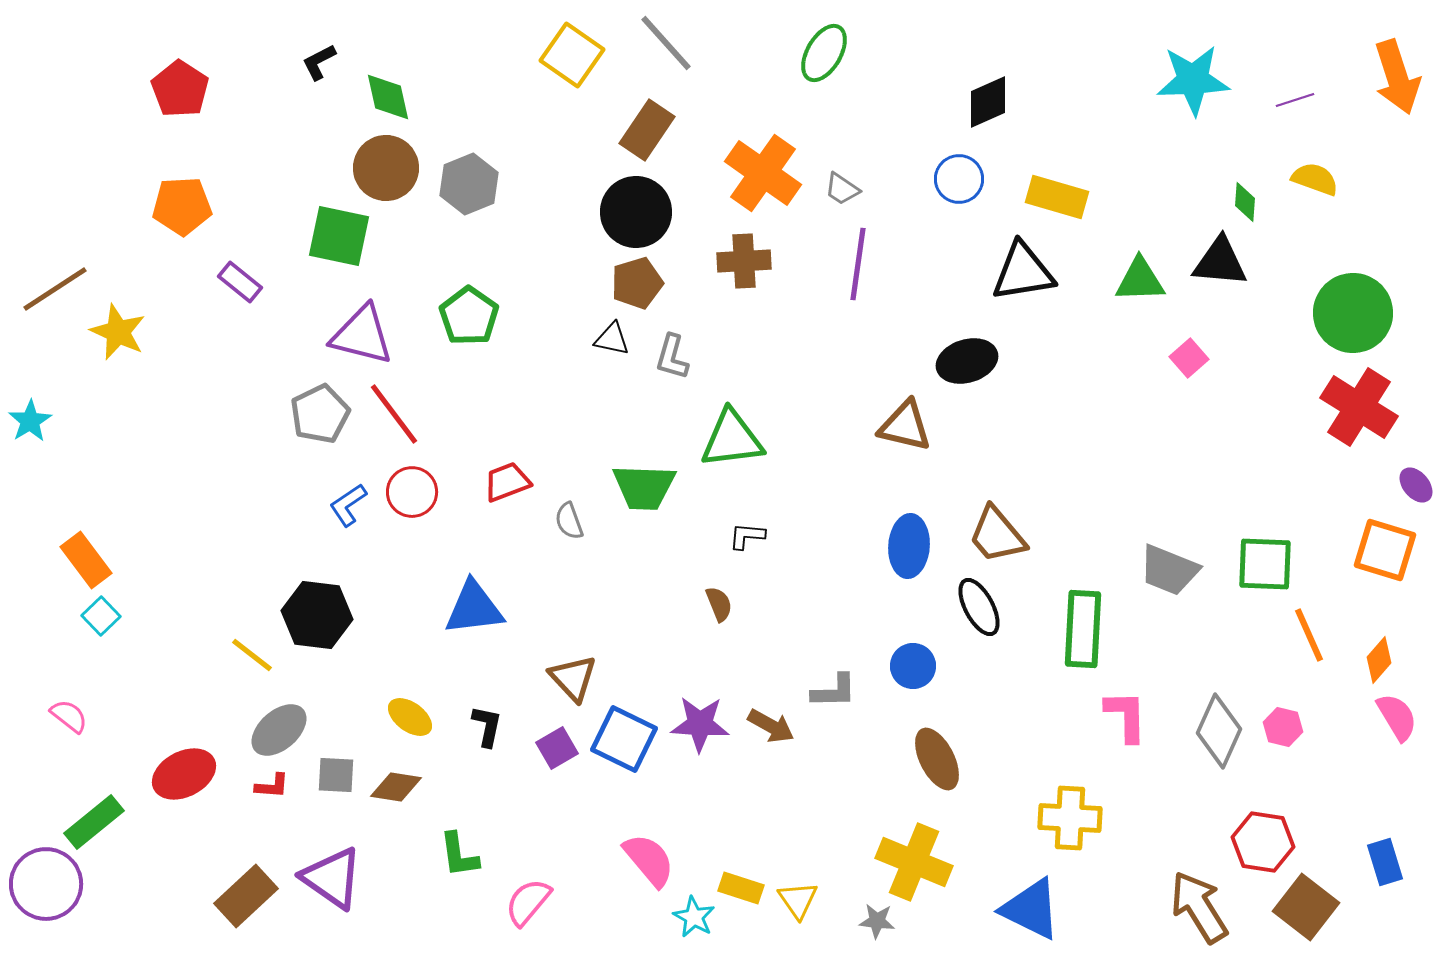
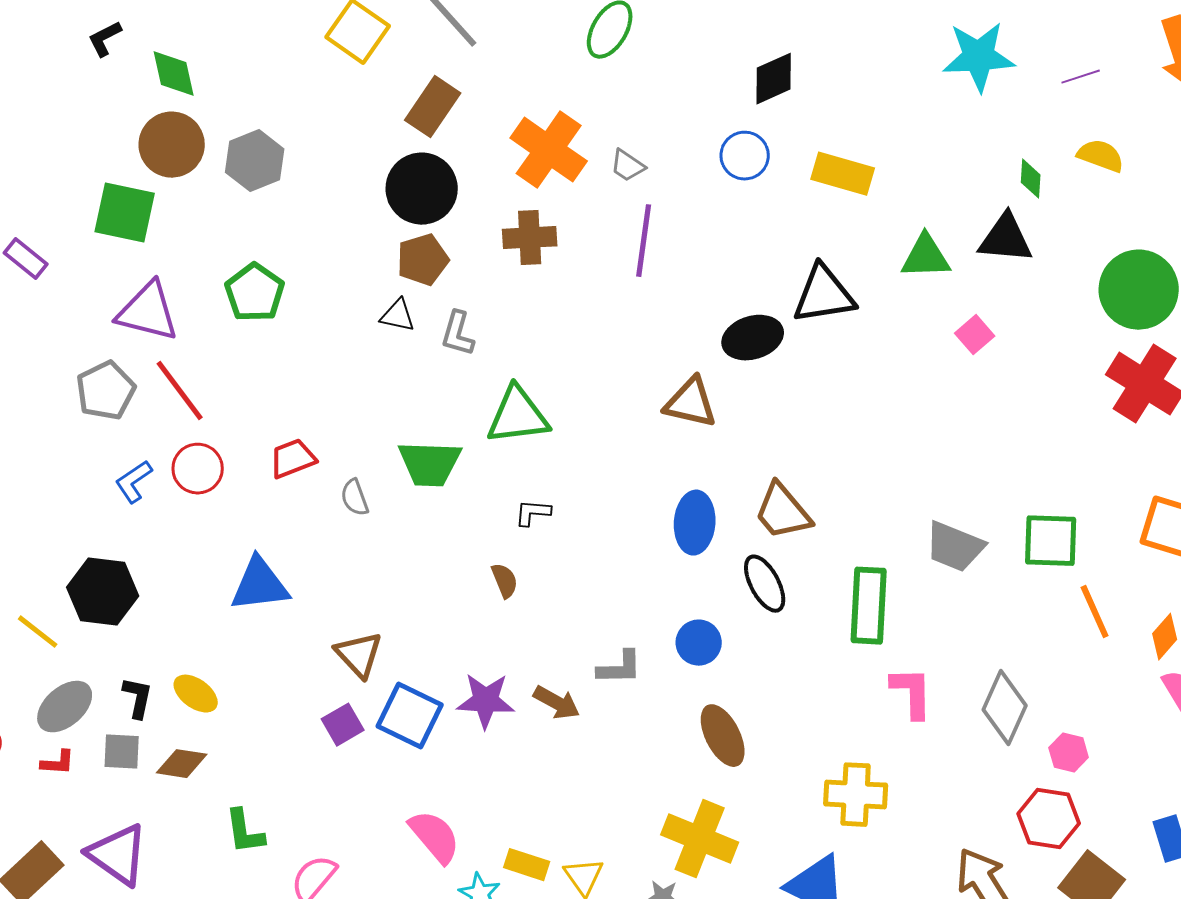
black triangle: (1023, 272) -> (824, 295), moved
black L-shape: (487, 726) -> (138, 698), moved
pink hexagon: (1283, 727) -> (1069, 753), moved

